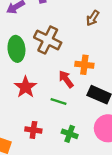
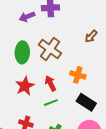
red arrow: (66, 79) -> (50, 83), moved
green line: (58, 101) -> (51, 103), turned -48

